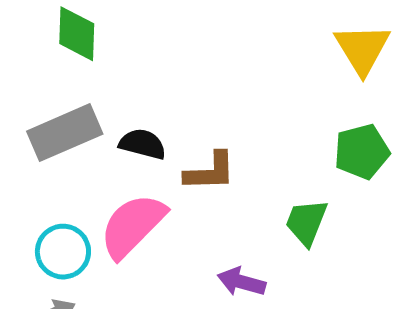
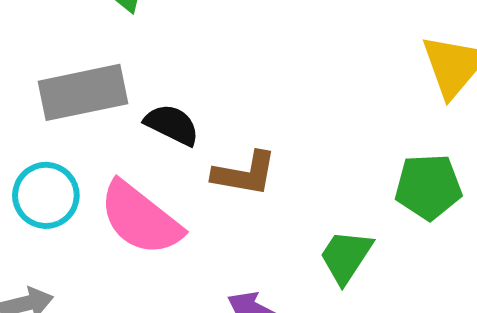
pink semicircle: (133, 226) -> (140, 218), turned -108
cyan circle: (63, 252) -> (46, 195), moved

